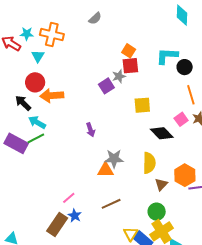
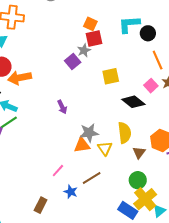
pink line: (69, 198) -> (58, 171), moved
blue star: (75, 216) -> (71, 192), moved
brown rectangle: (57, 224) -> (41, 205), size x0.7
yellow triangle: (131, 234) -> (105, 148), moved

